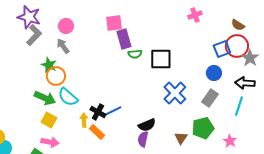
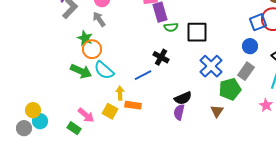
blue line: (113, 111) -> (143, 75), moved
black cross: (98, 112) -> (161, 57), moved
yellow square: (49, 120) -> (110, 111), moved
green pentagon: (203, 128) -> (230, 89), moved
orange rectangle: (97, 132) -> (133, 105), turned -35
pink star: (230, 141) -> (266, 105), moved
pink arrow: (50, 142) -> (86, 115), turned 30

